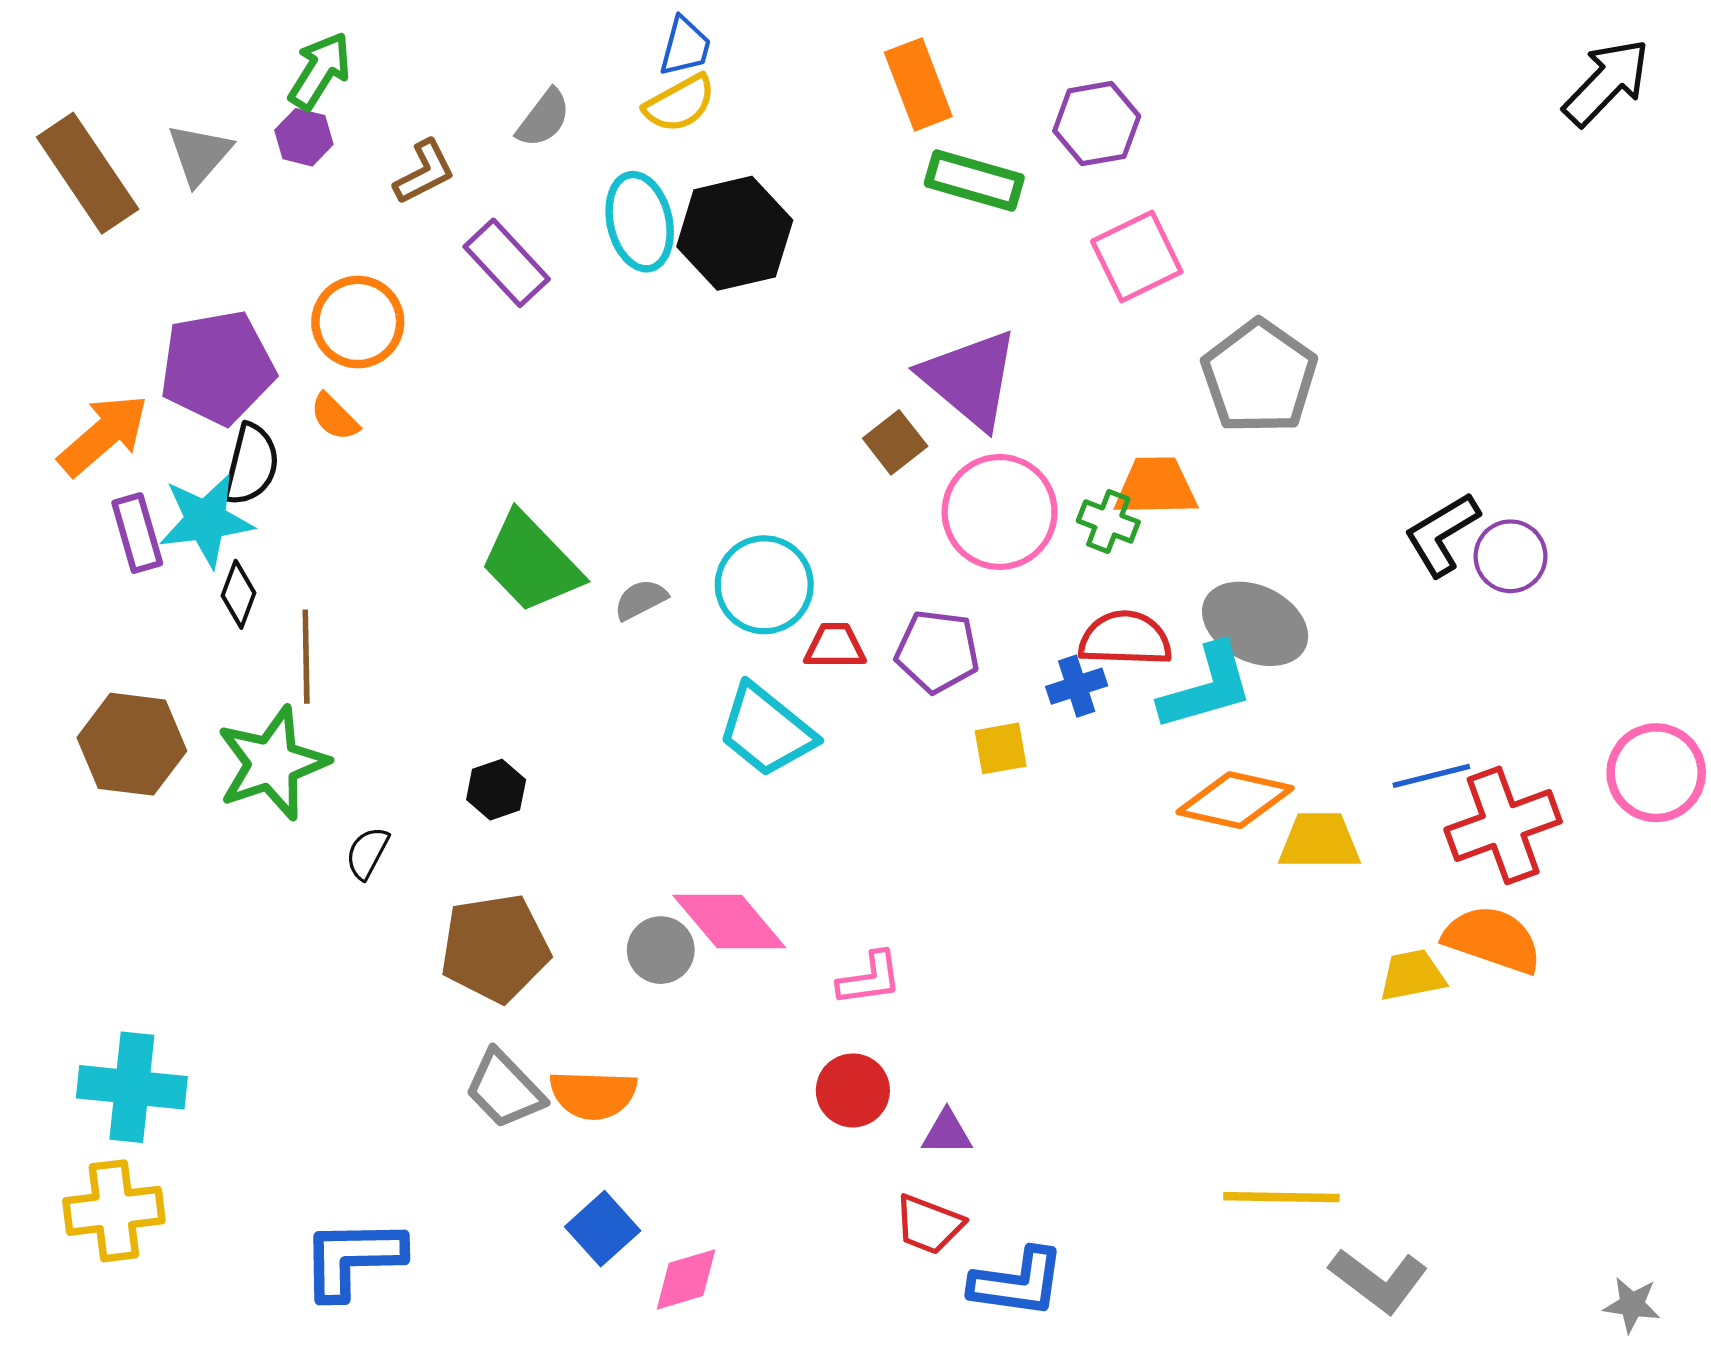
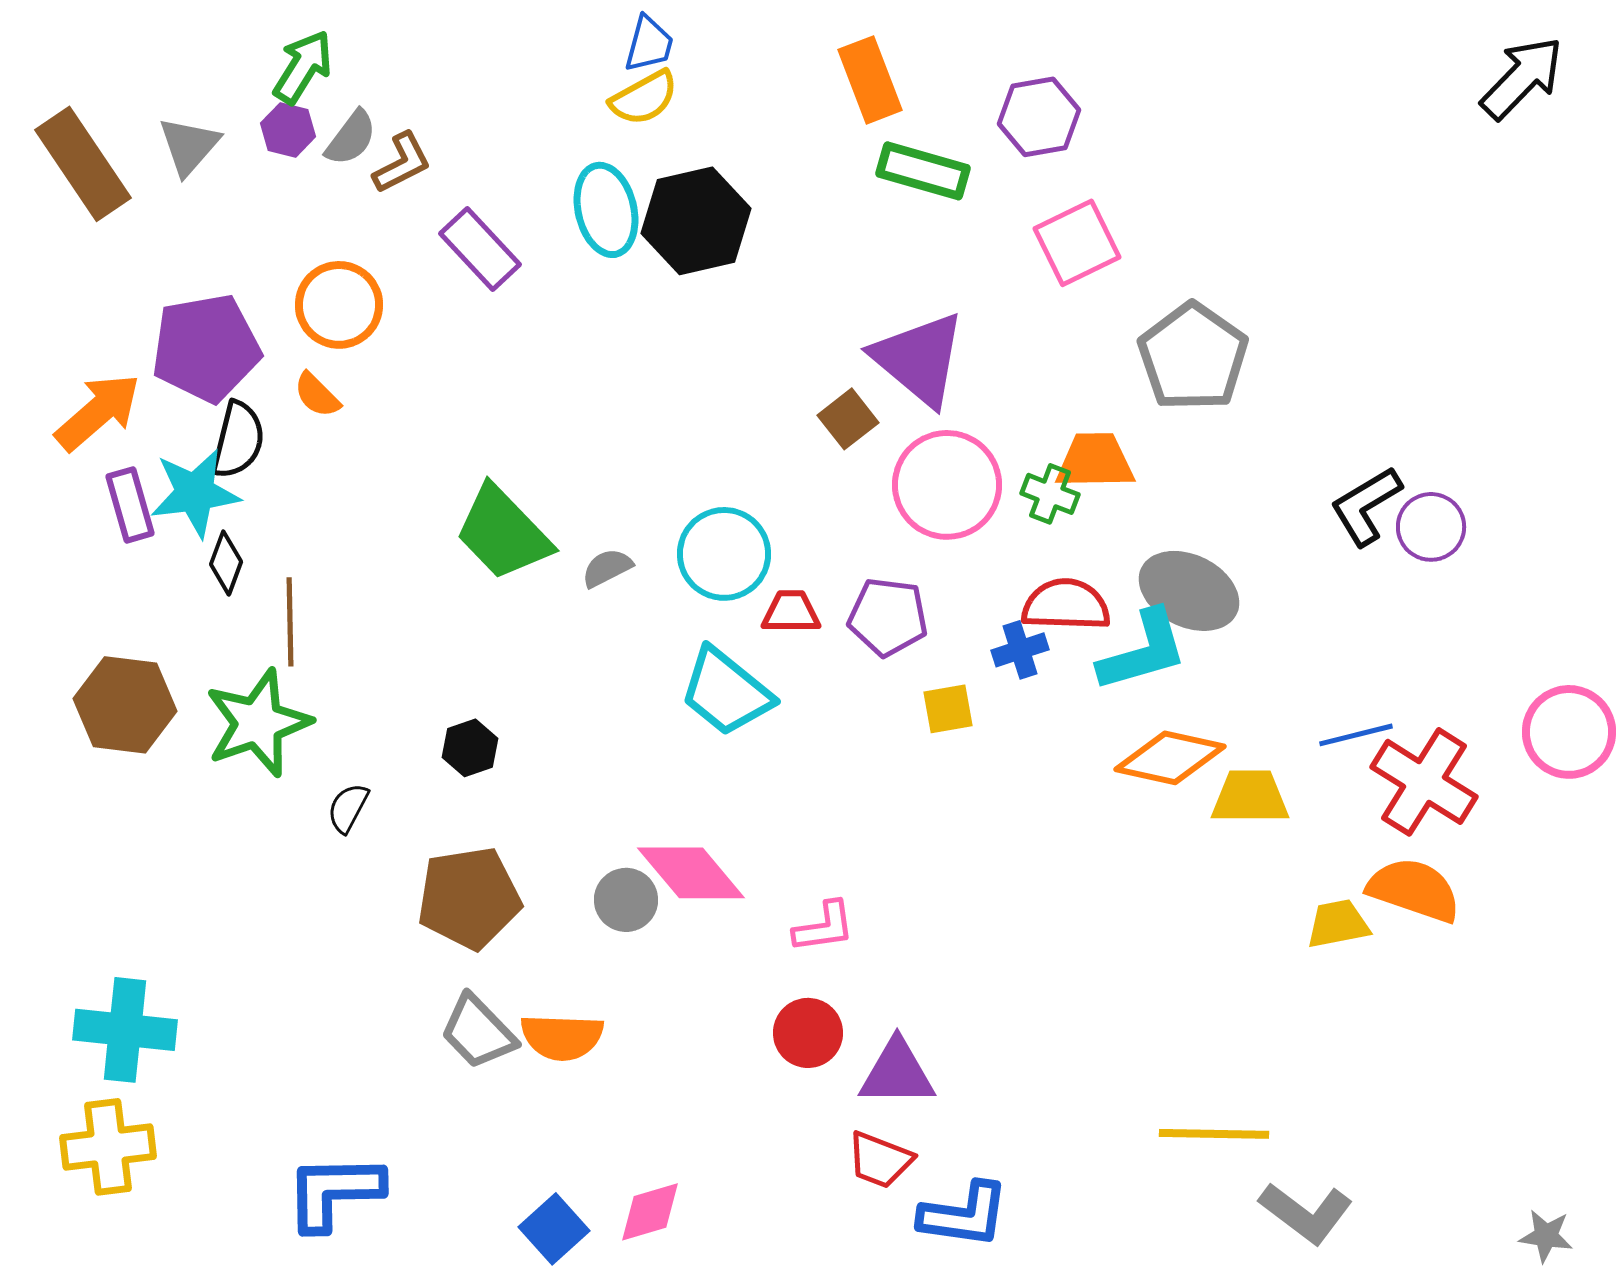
gray semicircle: (544, 118) -> (351, 138), moved
red cross: (1503, 825) -> (1424, 782), turned -38
purple triangle: (947, 1133) -> (897, 1073), size x1.6
blue square: (603, 1229) -> (554, 1229), moved

